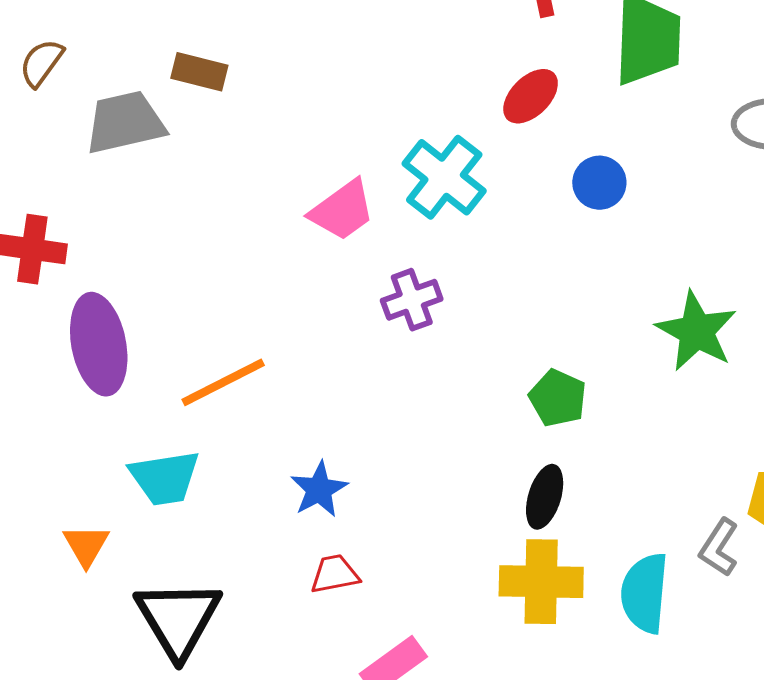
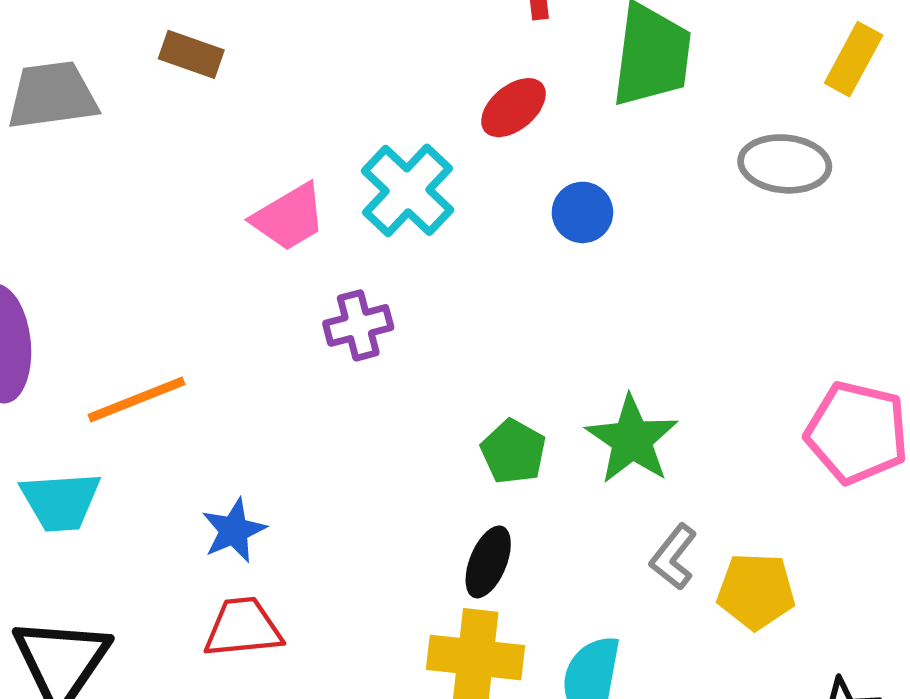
brown rectangle: (199, 72) -> (191, 54), moved
green star: (696, 331) -> (632, 440), moved
gray L-shape: (719, 548) -> (673, 557), moved
red trapezoid: (335, 574) -> (243, 628), size x1.4

